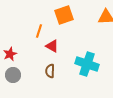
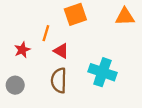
red star: (10, 54) -> (22, 50), moved
brown semicircle: (50, 71) -> (59, 80), size x1.5

